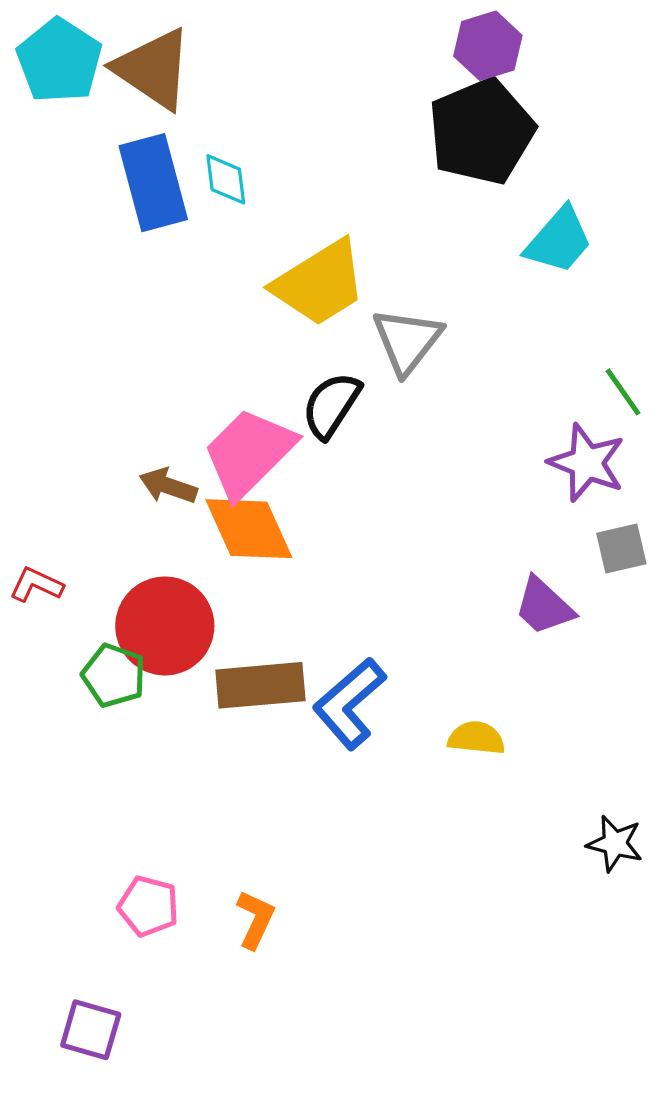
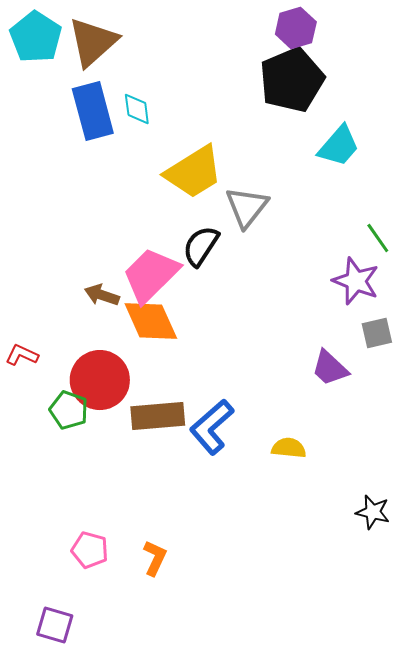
brown triangle: (153, 69) -> (93, 42), turned 44

